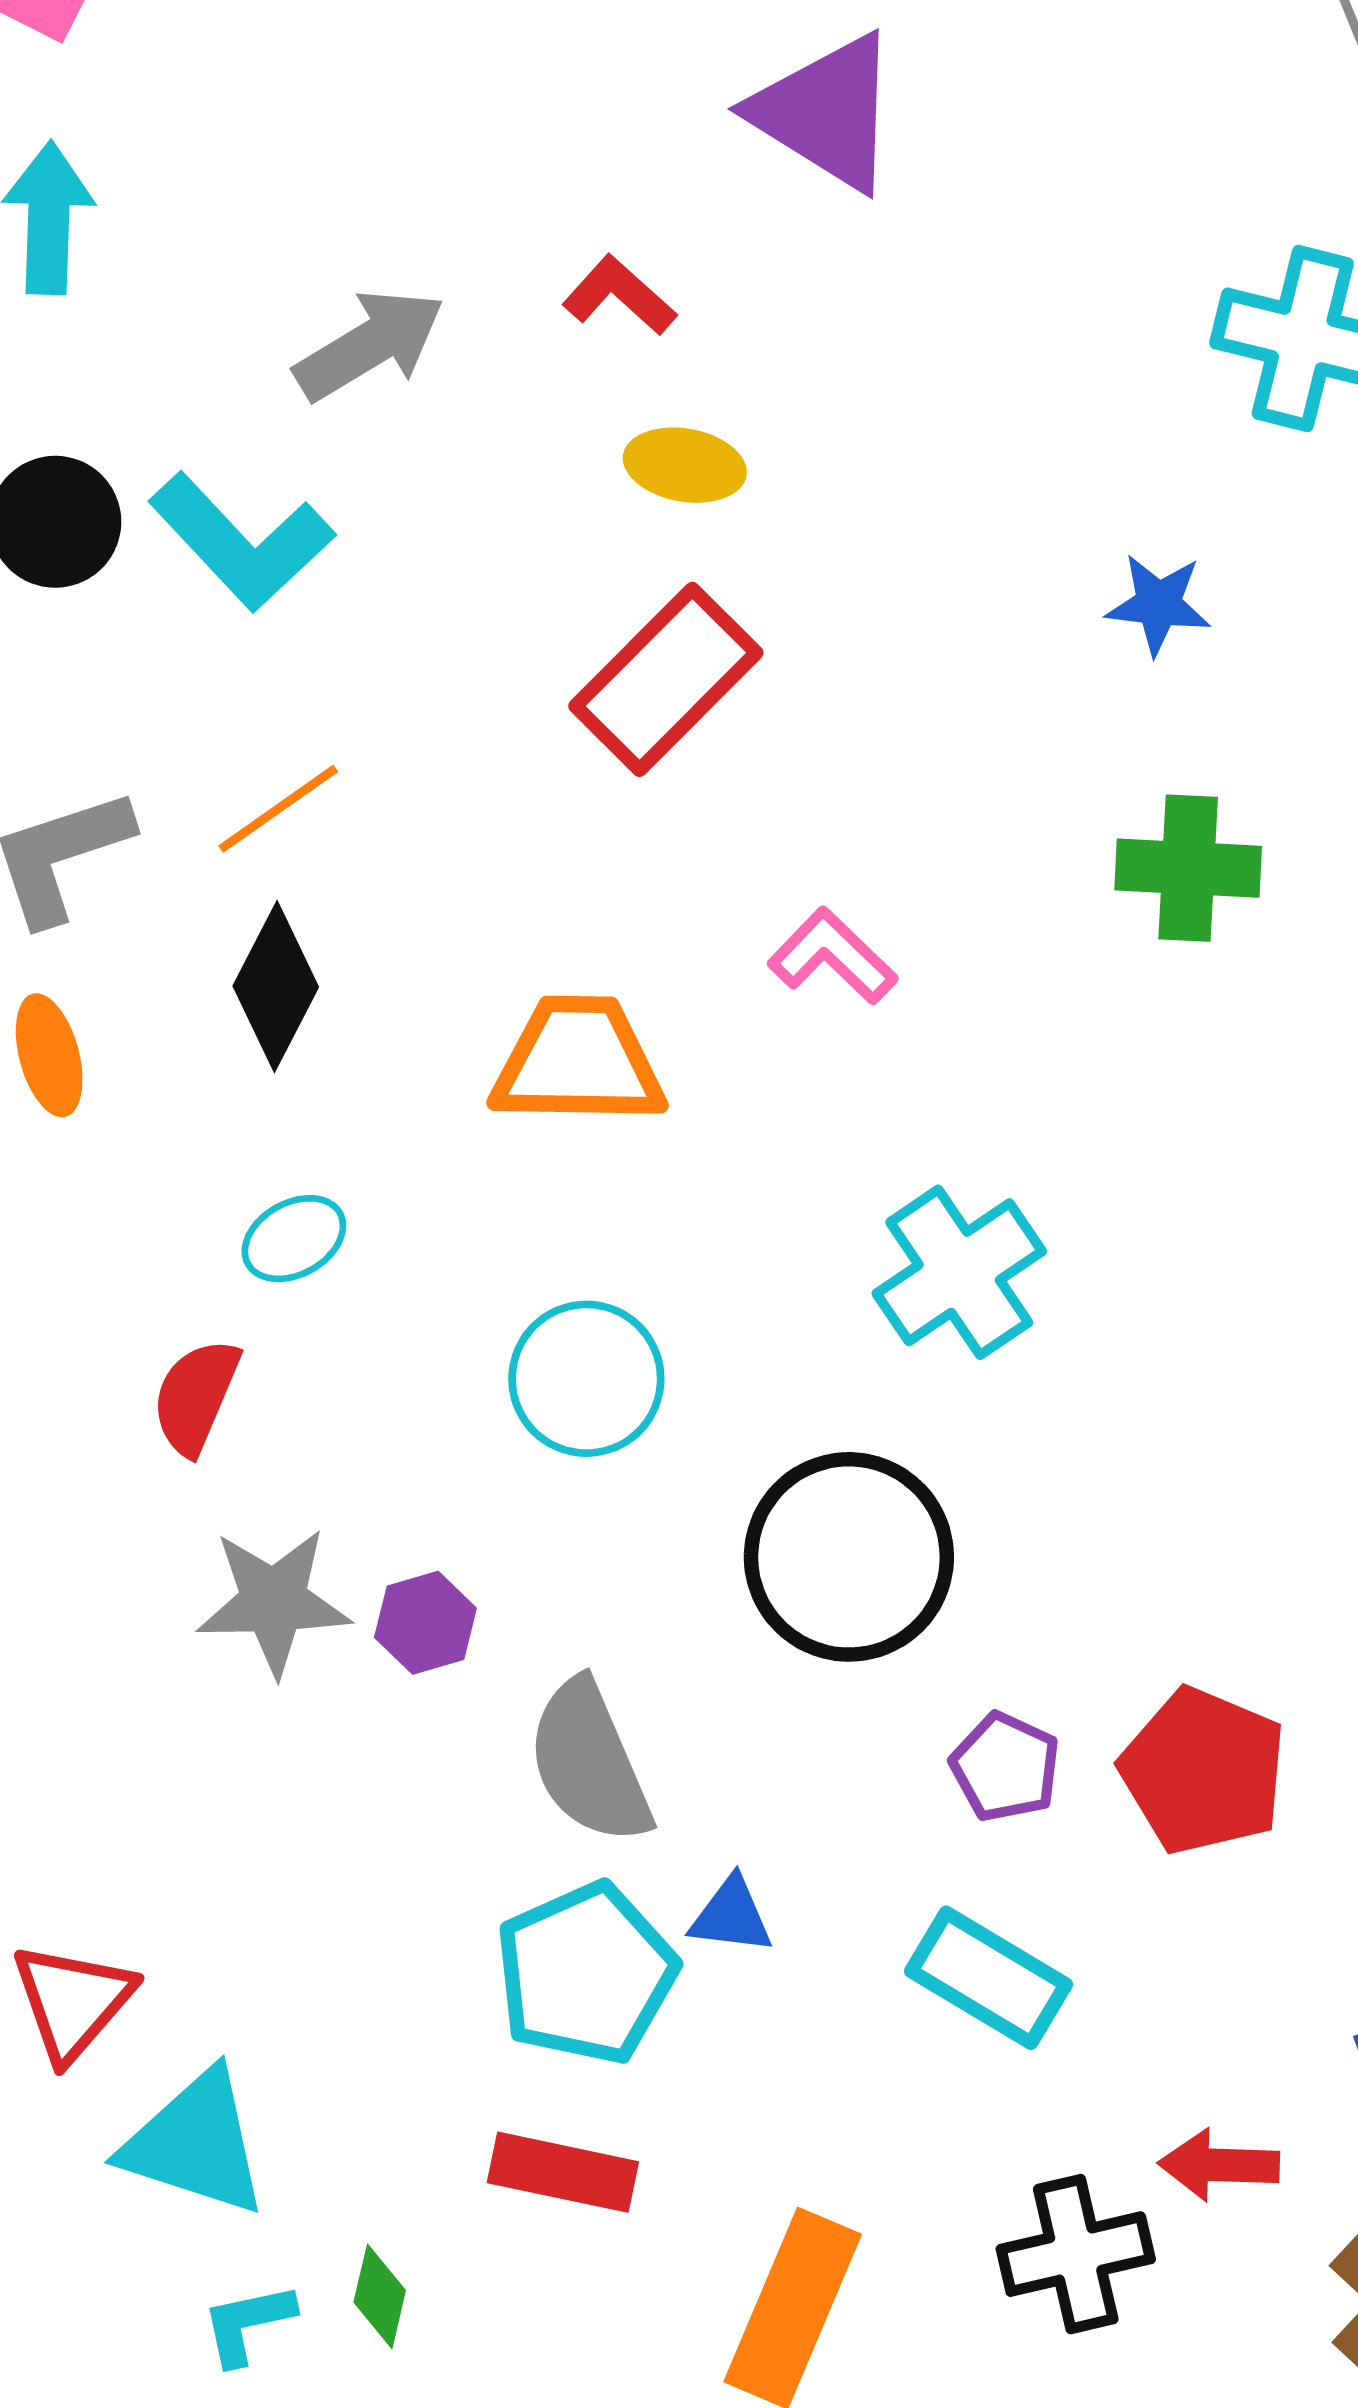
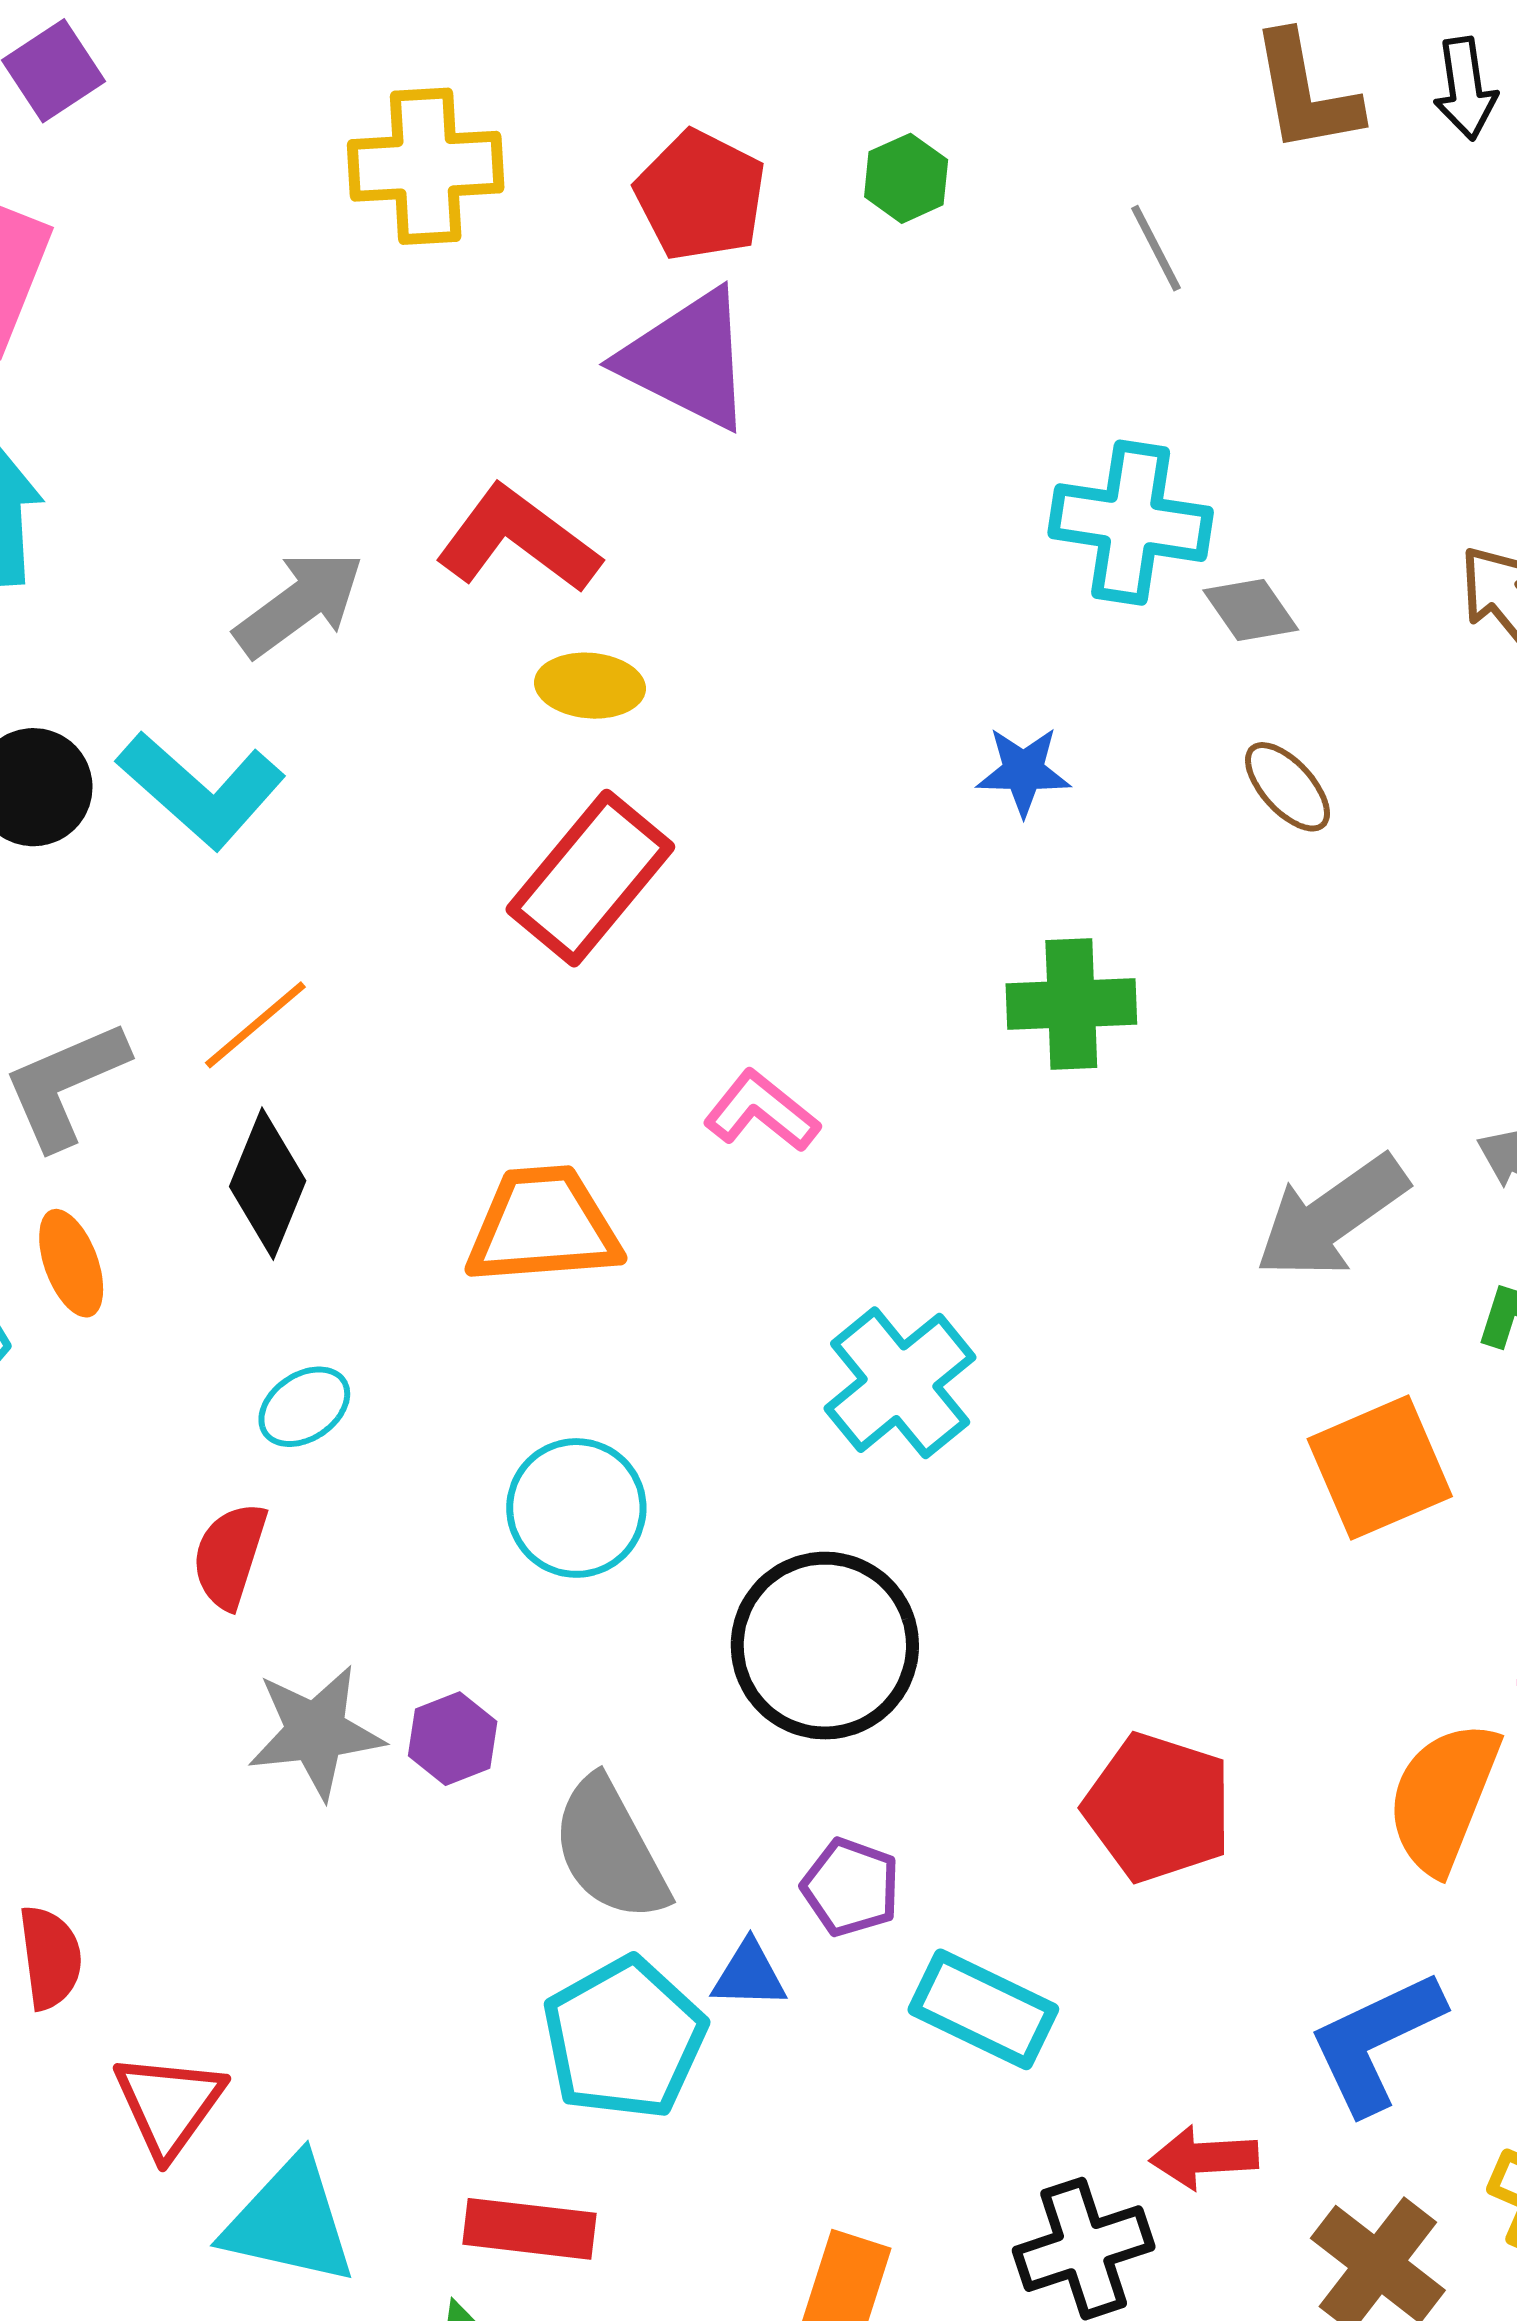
red L-shape: (619, 295) -> (518, 540), size x1.6
purple pentagon: (1005, 1767) -> (851, 1887), moved
red rectangle: (563, 2172) -> (530, 2229), moved

